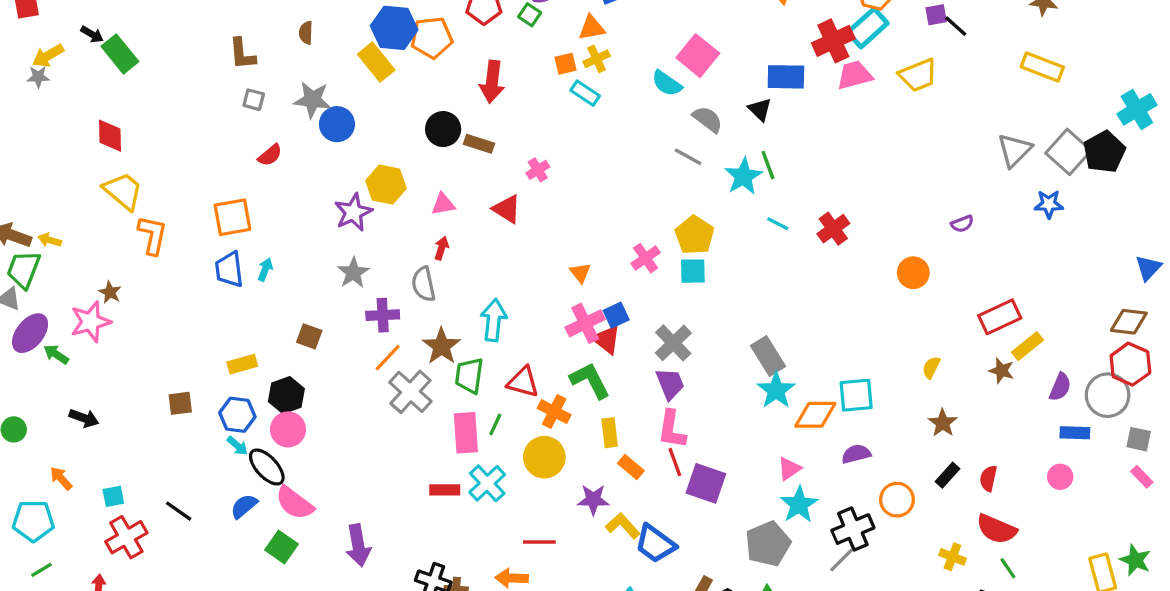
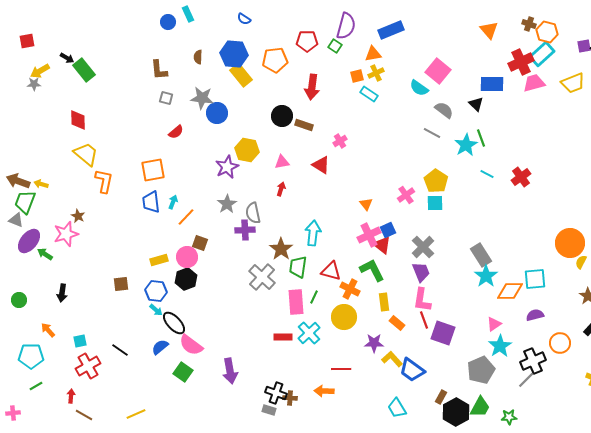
blue hexagon: (394, 28) -> (234, 54), moved
orange circle: (913, 273) -> (570, 243), moved, size x1.5
gray semicircle: (424, 284) -> (253, 213), moved
orange line: (388, 358) -> (186, 217), moved
black arrow: (84, 418) -> (62, 293), turned 78
pink circle: (288, 429) -> (187, 257), moved

